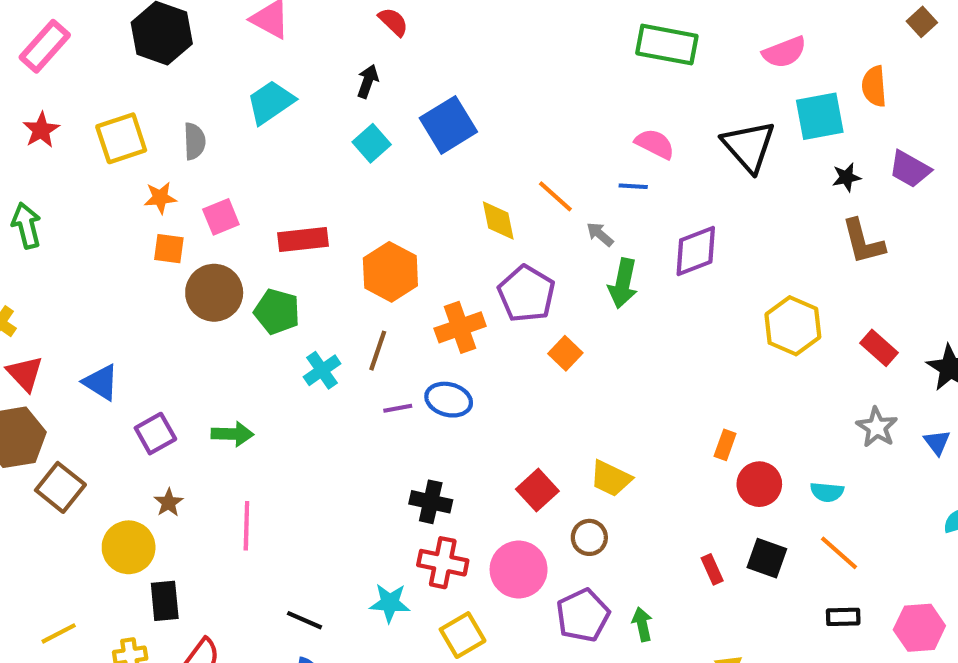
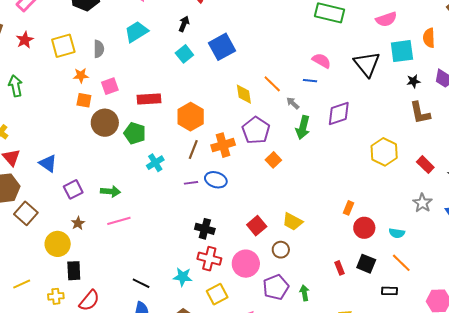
brown line: (378, 351) -> (193, 150), moved
pink line: (246, 526) -> (119, 221), moved, turned 70
black rectangle: (843, 617) -> (390, 291), moved

